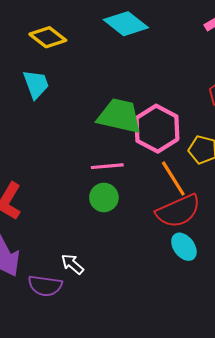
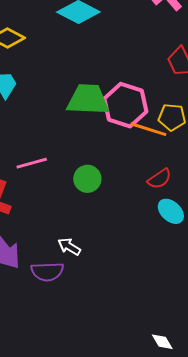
pink line: (107, 166) -> (32, 163), moved
orange line: (173, 178) -> (148, 129), moved, turned -30
red semicircle: (178, 211) -> (159, 179), size x0.6

